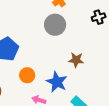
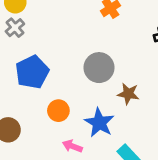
gray circle: (55, 25) -> (99, 68), moved

